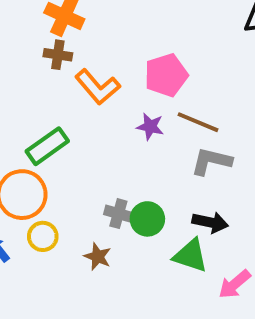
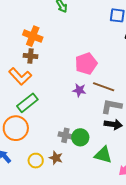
orange L-shape: (98, 87) -> (20, 76), moved
black arrow: (210, 222) -> (113, 124), moved
yellow circle: (43, 236) -> (36, 161), moved

